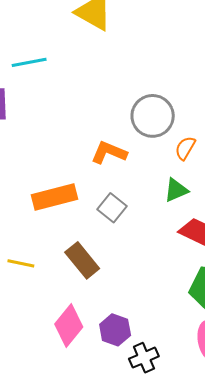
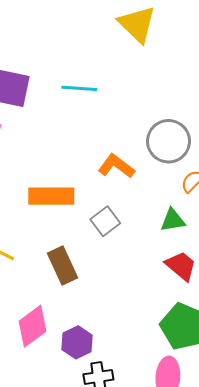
cyan line: (29, 62) -> (79, 88), moved

